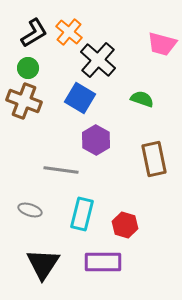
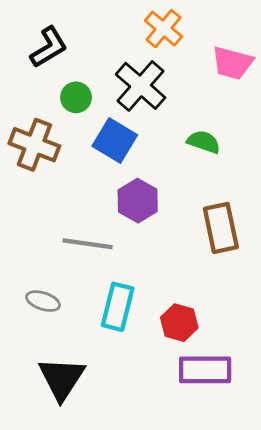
orange cross: (69, 32) -> (163, 29), moved
green circle: (28, 68) -> (76, 97), moved
purple rectangle: (103, 262) -> (205, 370), moved

